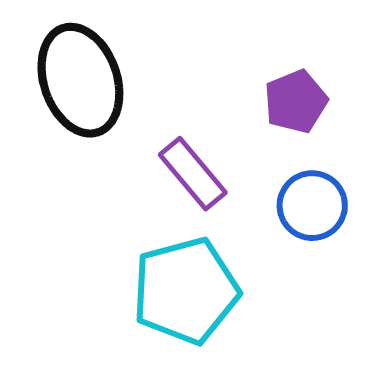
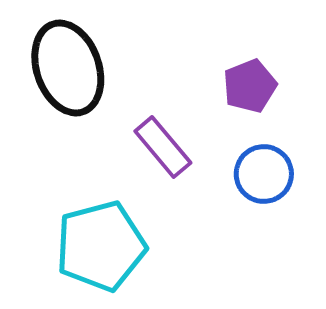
cyan pentagon: (186, 291) -> (101, 246), moved

